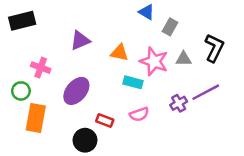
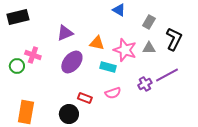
gray rectangle: (170, 27) -> (149, 22), moved
green circle: (21, 91) -> (17, 66), moved
purple ellipse: (76, 91) -> (72, 62), moved
orange rectangle: (36, 118) -> (26, 112), moved

